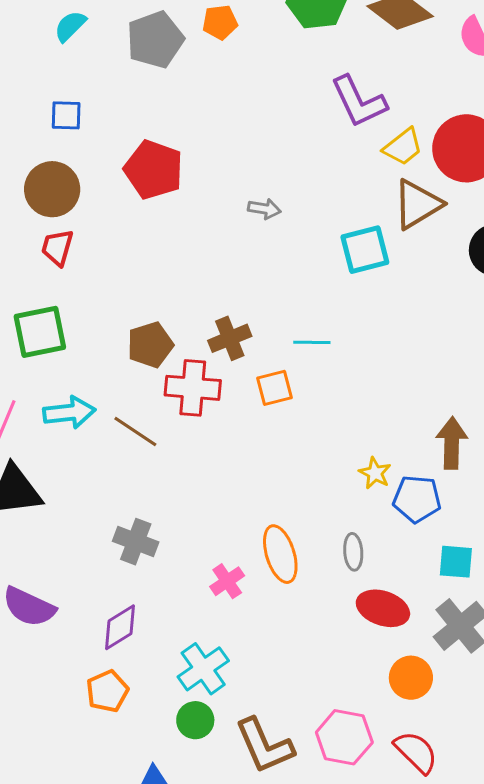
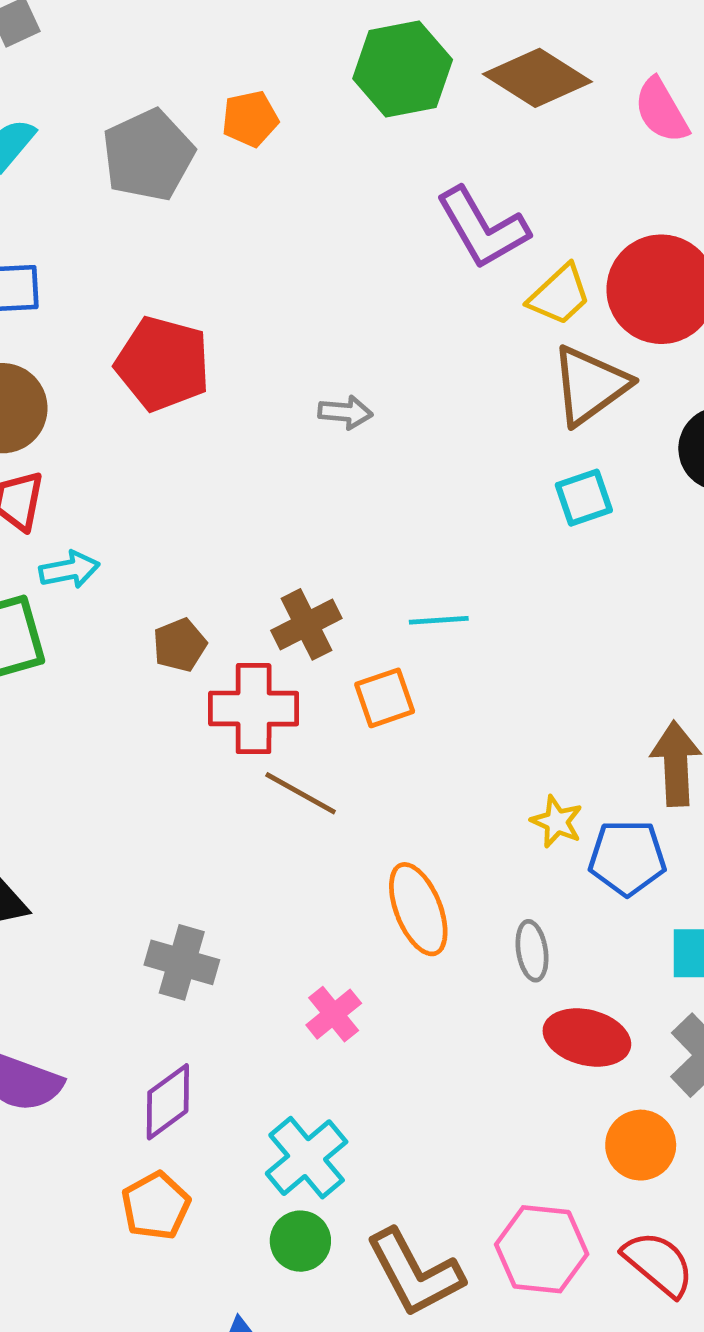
cyan square: (365, 250) -> (584, 498), moved, size x0.7
brown pentagon: (150, 345) -> (180, 645), size x0.7
cyan arrow: (69, 413) -> (69, 570), moved, size x0.7
brown line: (135, 432) -> (301, 793), moved
orange ellipse: (280, 554) -> (418, 909), moved

